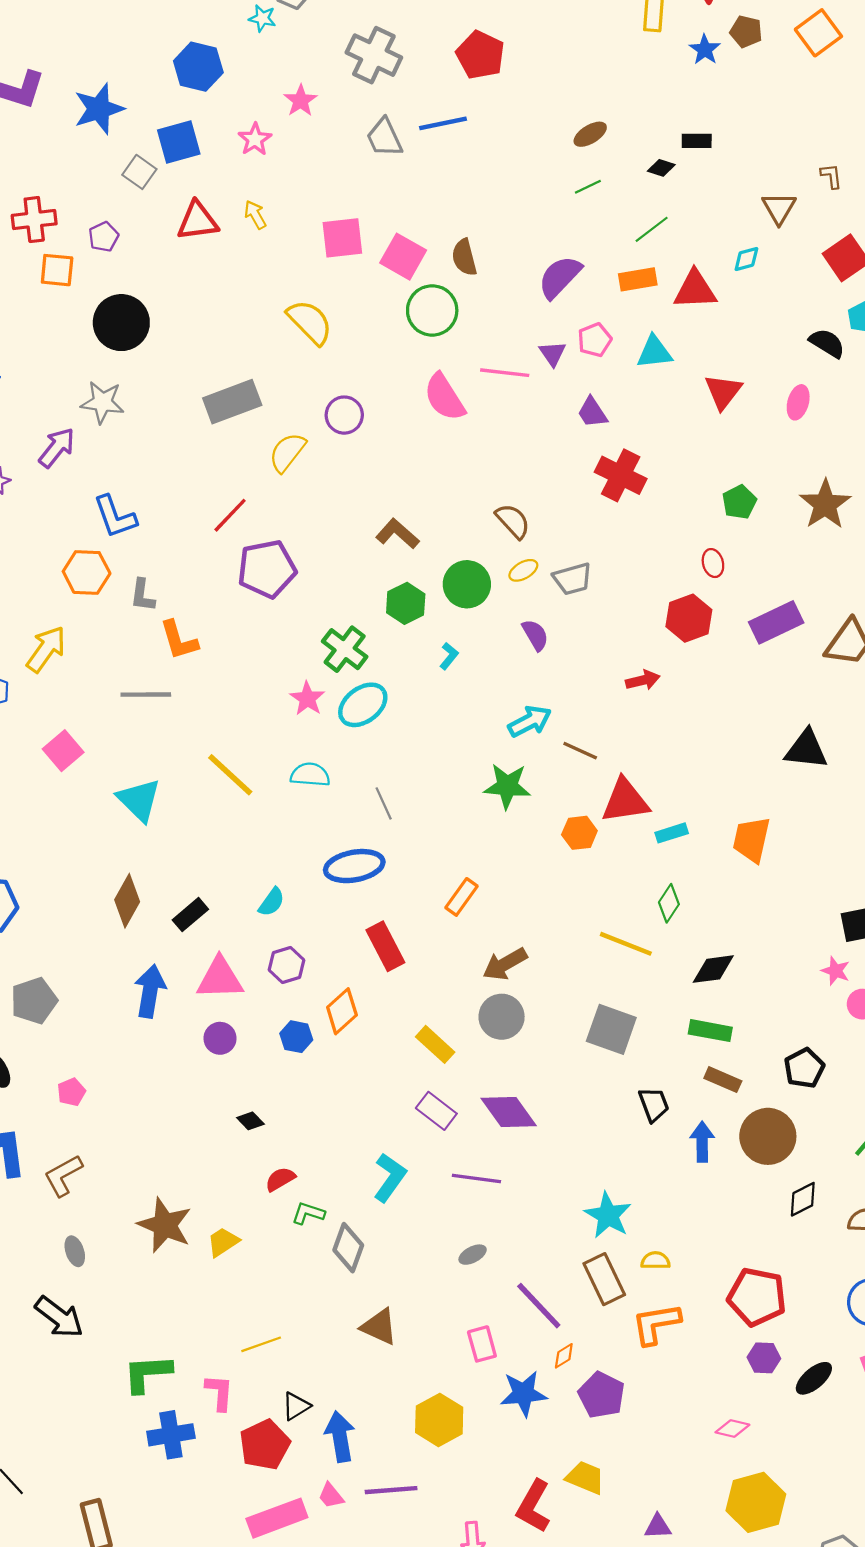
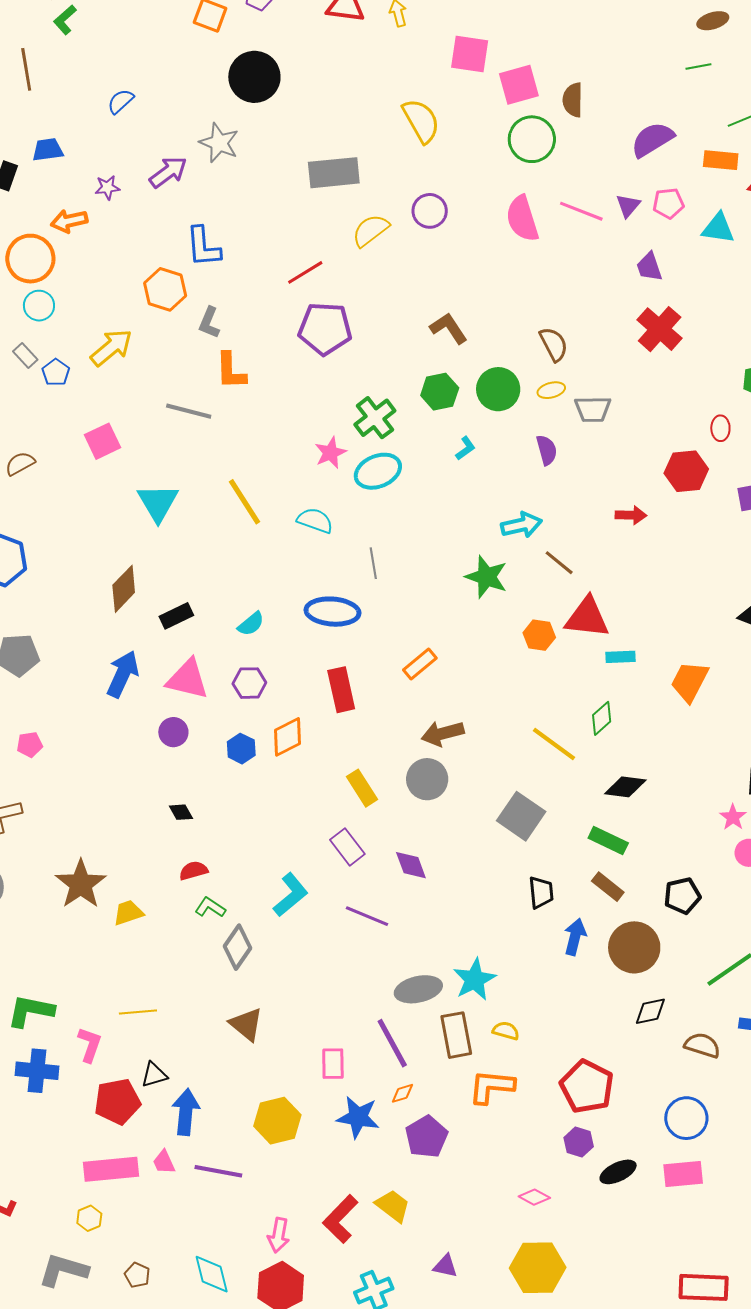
pink square: (403, 257) -> (519, 85), turned 30
purple diamond: (509, 1112) -> (411, 865), size x0.7
gray ellipse: (473, 1255) -> (418, 989), moved, size x1.8

